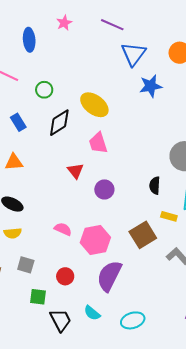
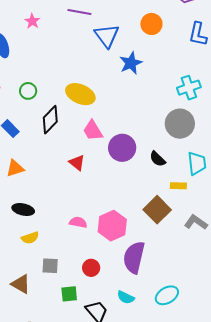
black semicircle: (155, 185) -> (158, 159), turned -36
purple circle: (104, 189) -> (122, 148), moved, size x1.4

